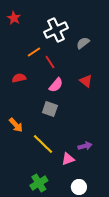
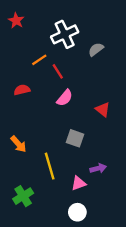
red triangle: (86, 81) -> (103, 109), moved
gray square: (50, 109) -> (75, 138), moved
yellow line: (43, 144) -> (50, 166), turned 30
green cross: (39, 183) -> (23, 196), moved
white circle: (79, 187) -> (77, 212), moved

